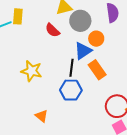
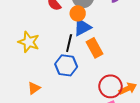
orange circle: (96, 39) -> (78, 13), moved
orange triangle: (42, 116) -> (34, 88), turned 40

